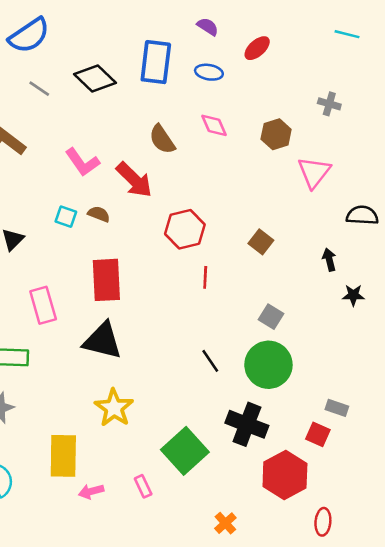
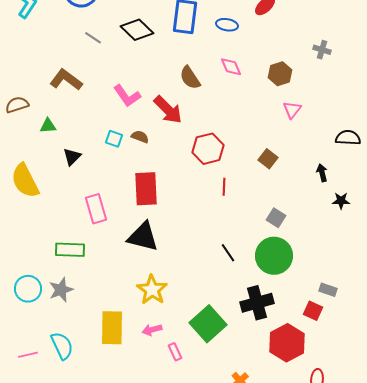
pink triangle: (314, 172) -> (292, 110), moved, size x0.7
black cross: (247, 424) -> (257, 303), turned -36
pink arrow: (91, 491) -> (152, 330), moved

